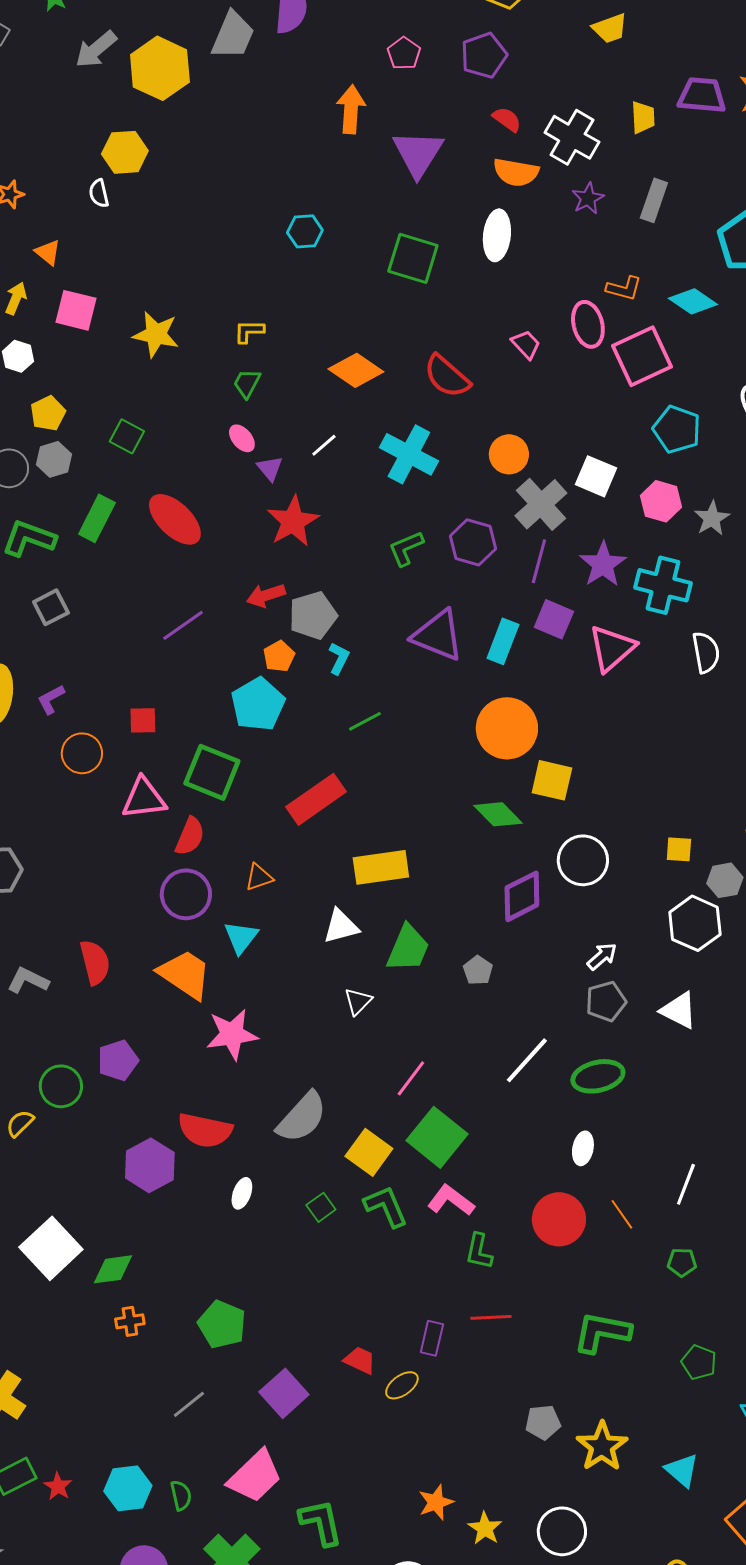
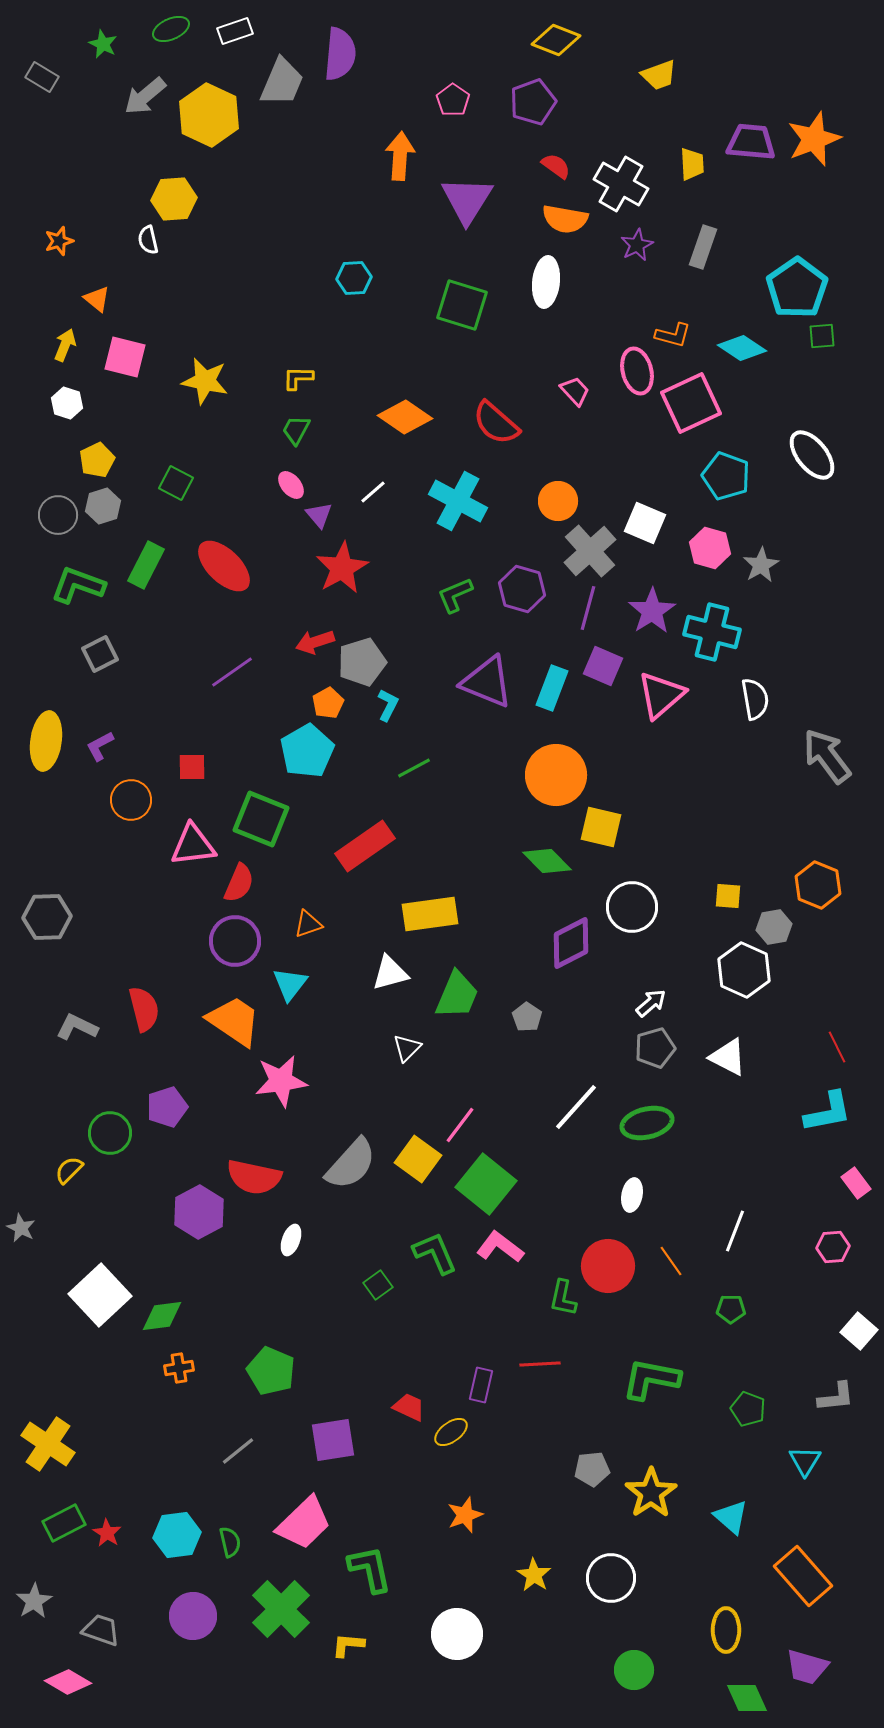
yellow square: (369, 1152) -> (418, 1159), moved
green square: (321, 1207) -> (378, 1285), moved
green L-shape: (479, 1251) -> (563, 1298), moved
purple square: (284, 1393) -> (333, 1440), turned 33
orange star: (436, 1502) -> (465, 1515), moved

